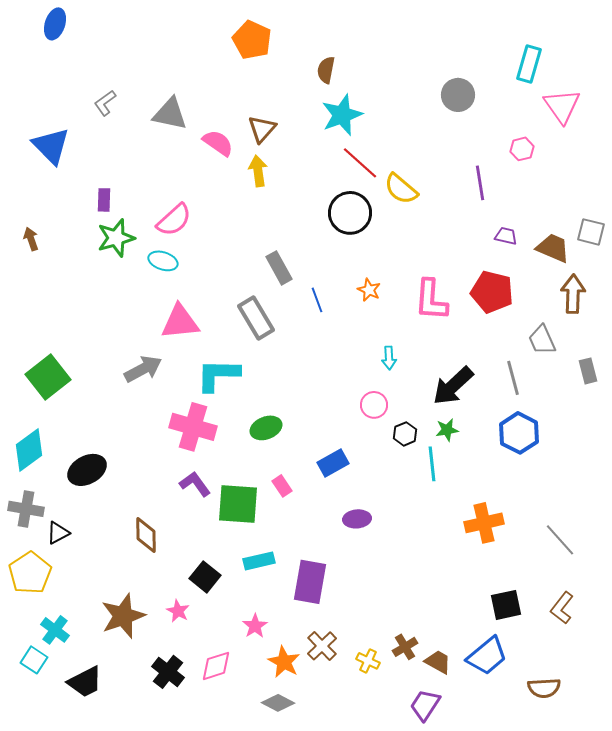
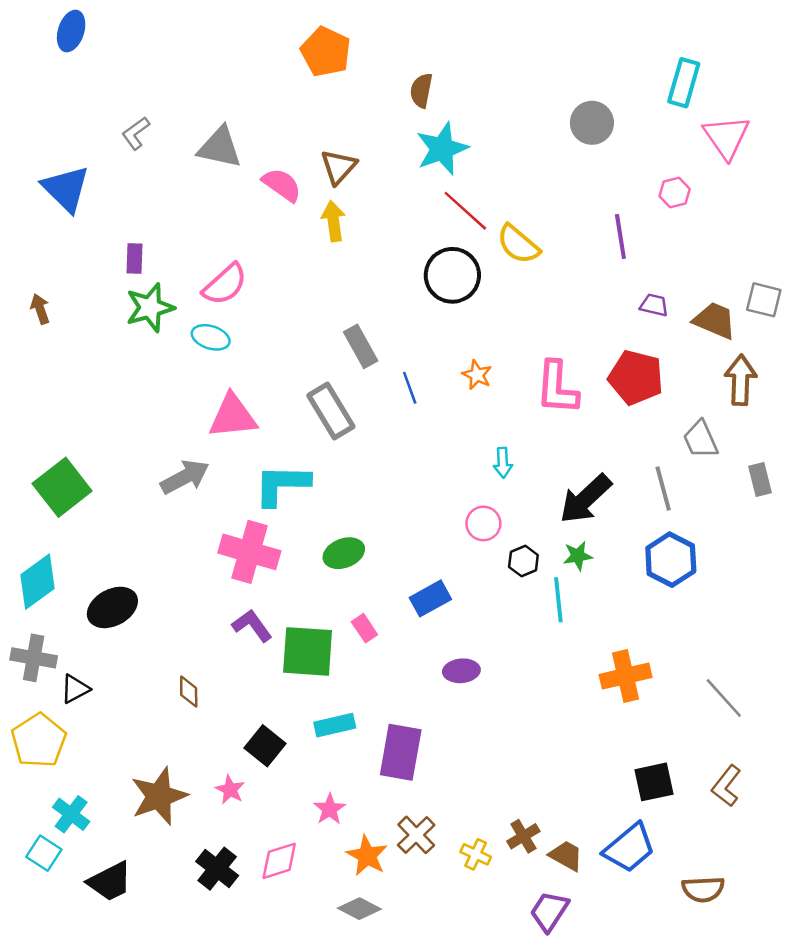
brown diamond: (146, 535) -> (189, 691), size x0.7

